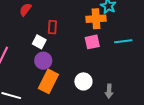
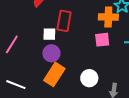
red rectangle: (52, 27) -> (64, 21), size x1.5
white square: (39, 42) -> (49, 34), turned -32

